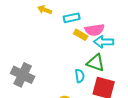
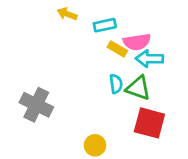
cyan semicircle: (80, 76) -> (116, 84), moved

